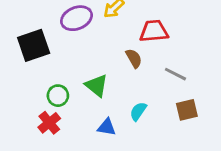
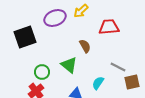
brown semicircle: (134, 58) -> (85, 46), moved
gray line: (175, 74) -> (118, 67), moved

